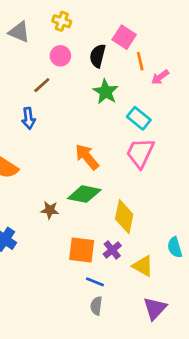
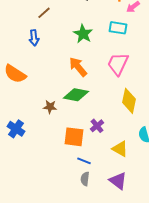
green star: (106, 92) -> (83, 34), moved
cyan rectangle: (139, 118) -> (118, 28), moved, turned -30
yellow diamond: (124, 217) -> (129, 101), moved
purple cross: (112, 250) -> (97, 126), moved
purple triangle: (155, 308) -> (118, 181), moved, turned -36

